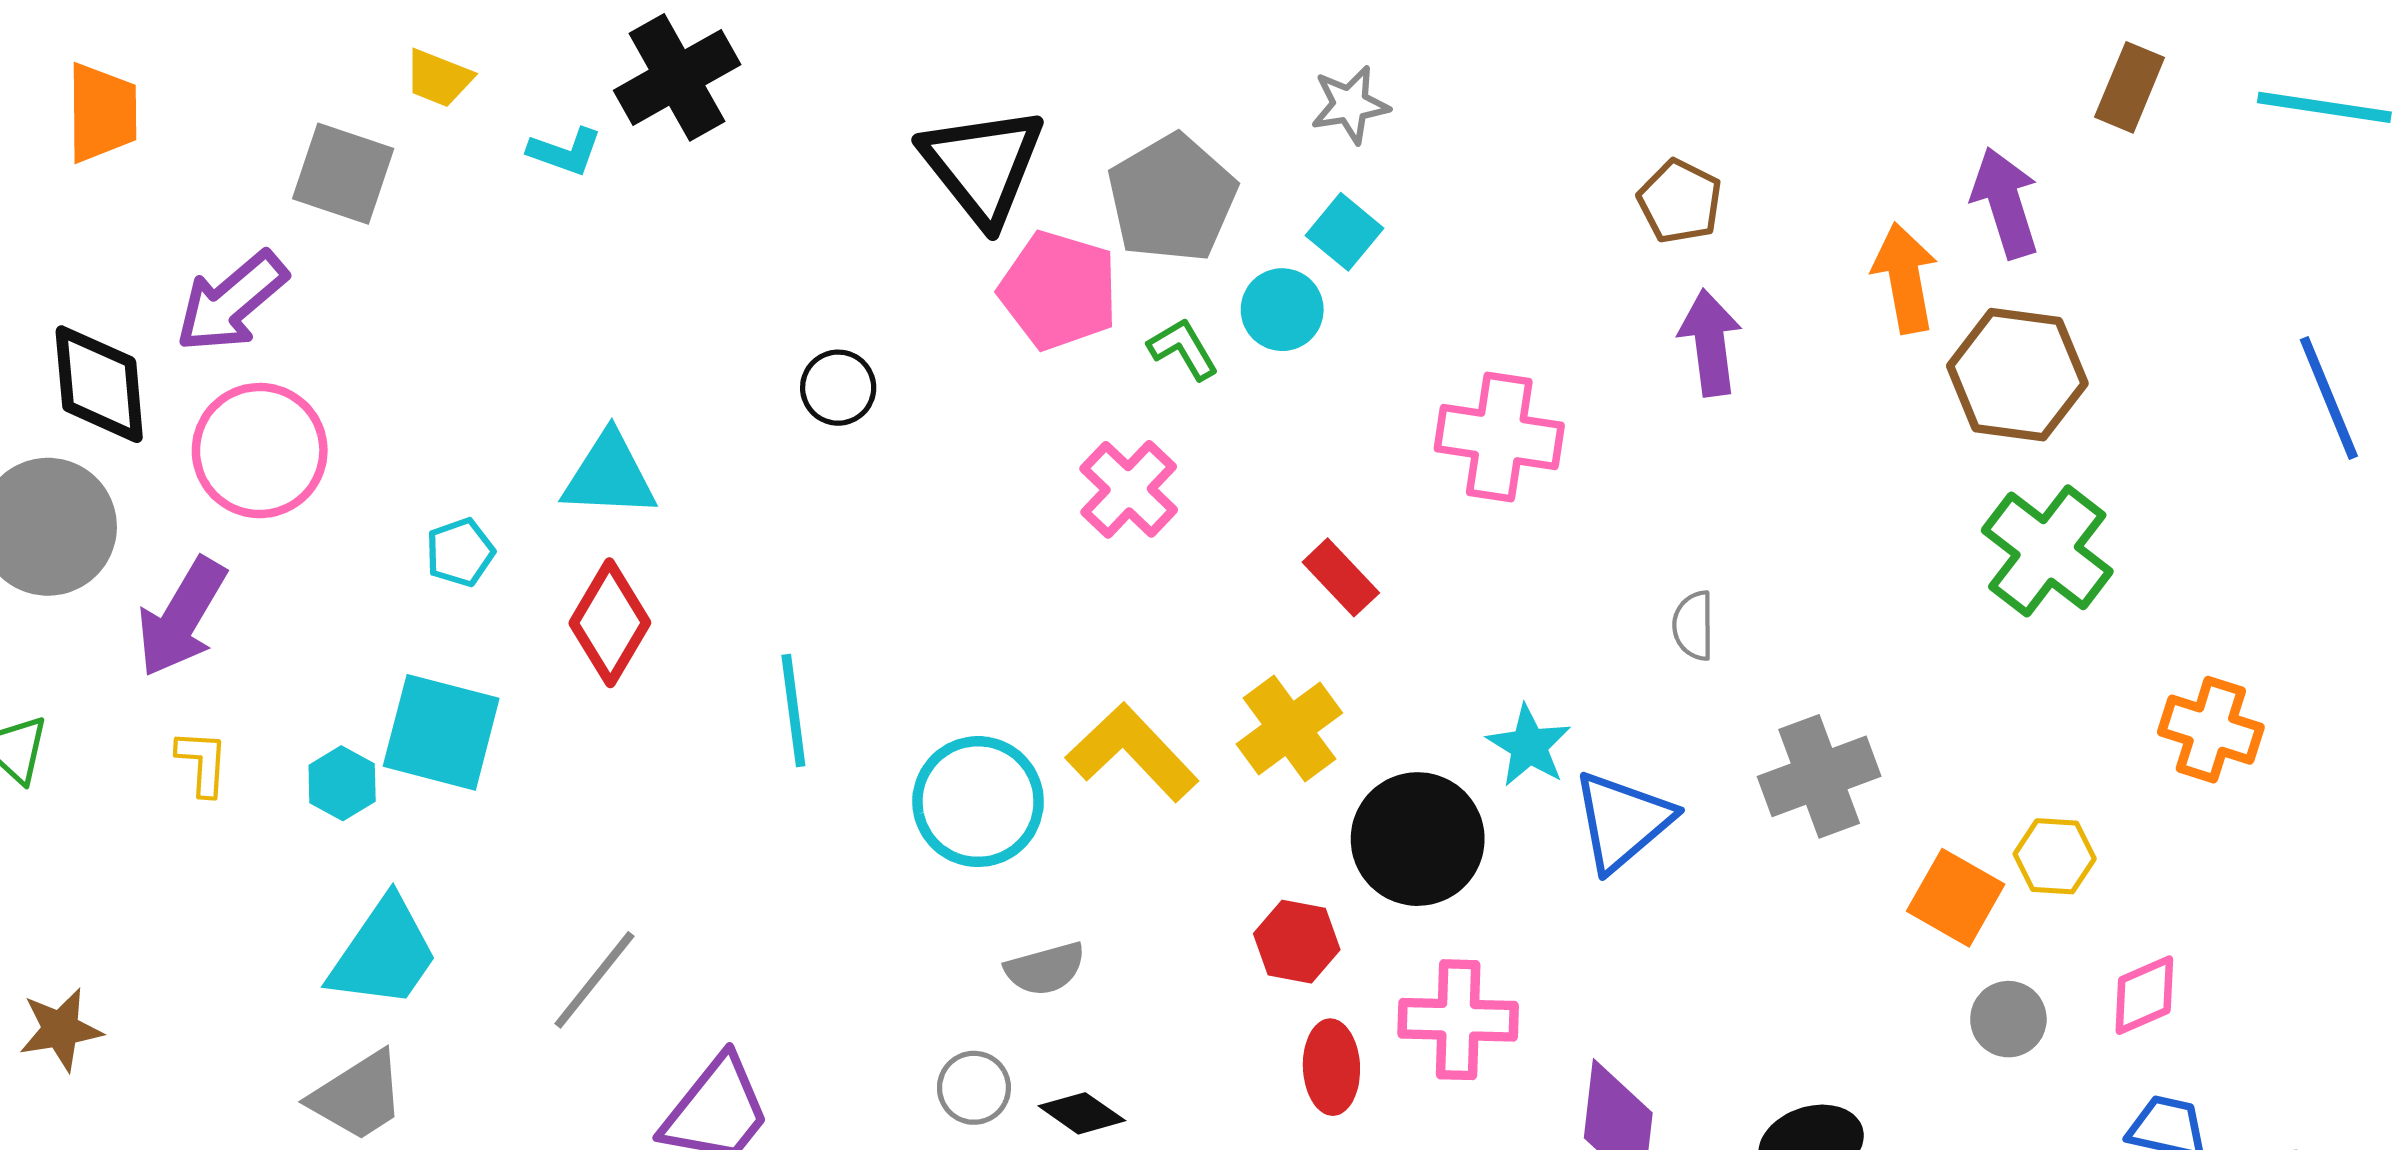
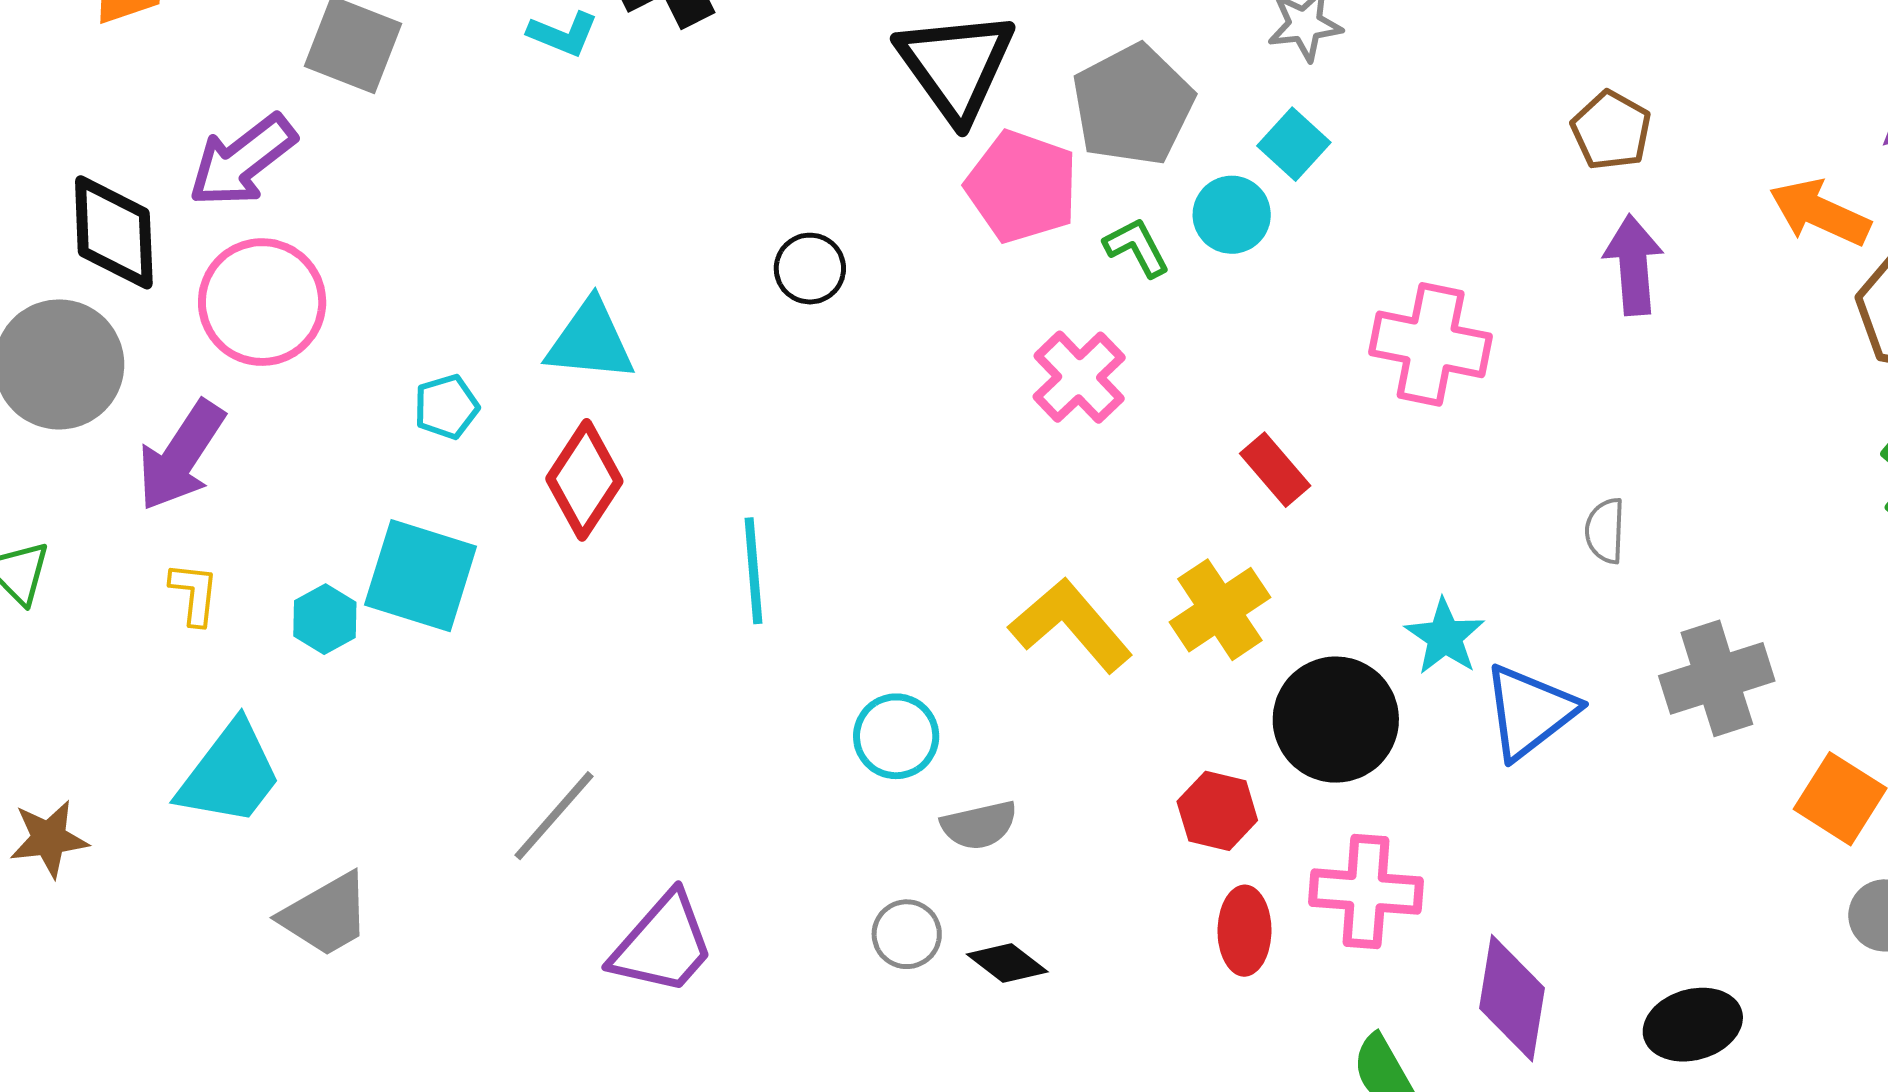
orange arrow: (1905, 278) -> (1820, 213), turned -58
cyan circle: (978, 802) -> (896, 736), moved, size x0.7
cyan trapezoid: (384, 953) -> (230, 774), moved

